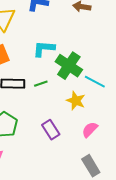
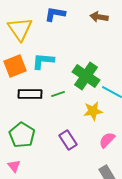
cyan L-shape: (44, 49) -> (43, 61), moved
yellow star: (76, 101) -> (93, 111), turned -30

